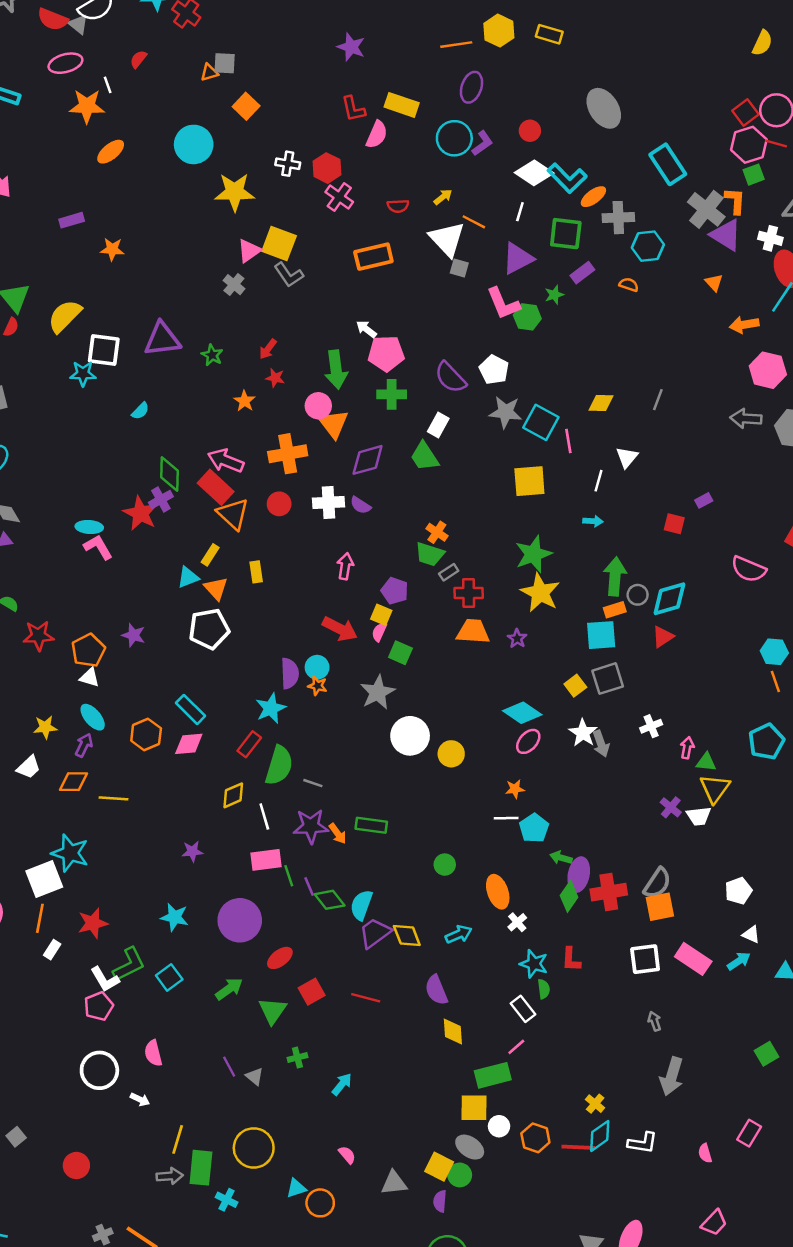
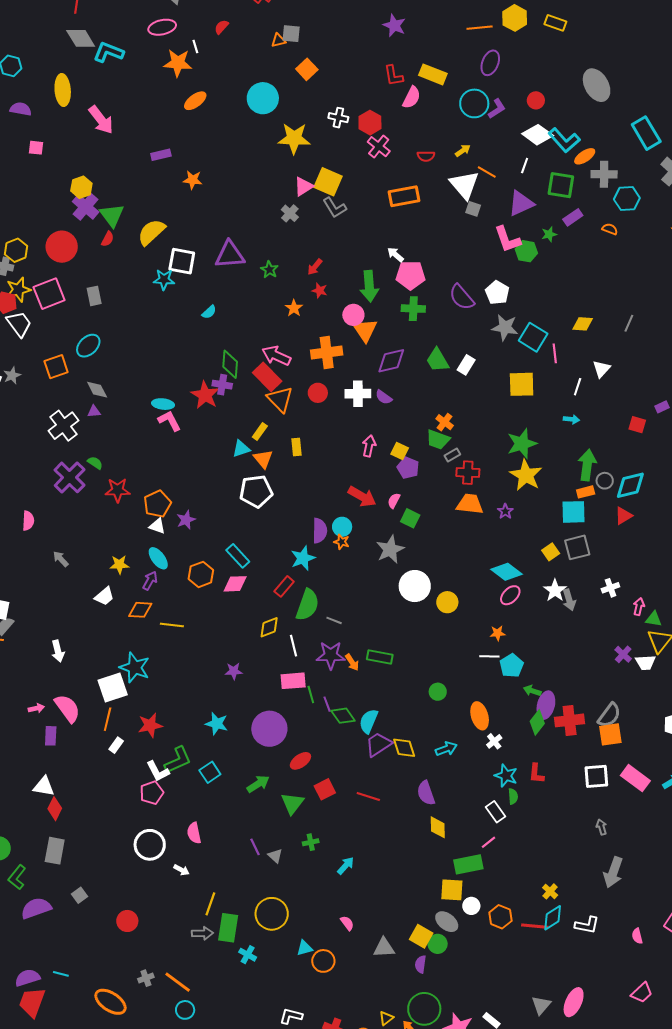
white rectangle: (438, 425) -> (466, 365), moved
purple cross: (161, 500) -> (222, 385), turned 36
yellow square: (381, 615) -> (400, 451), moved
purple star: (133, 635) -> (186, 520), moved, turned 30

